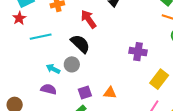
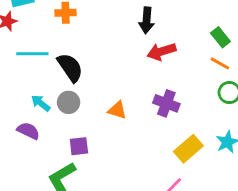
red arrow: (89, 19) -> (161, 52), moved, turned -84
black semicircle: (80, 44) -> (70, 67), moved
orange triangle: (110, 93) -> (117, 110), moved

